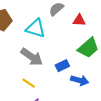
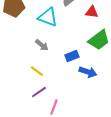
gray arrow: (32, 57) -> (42, 45), size x0.6

